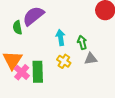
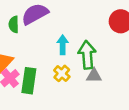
green arrow: (82, 42) -> (87, 55), size x1.6

